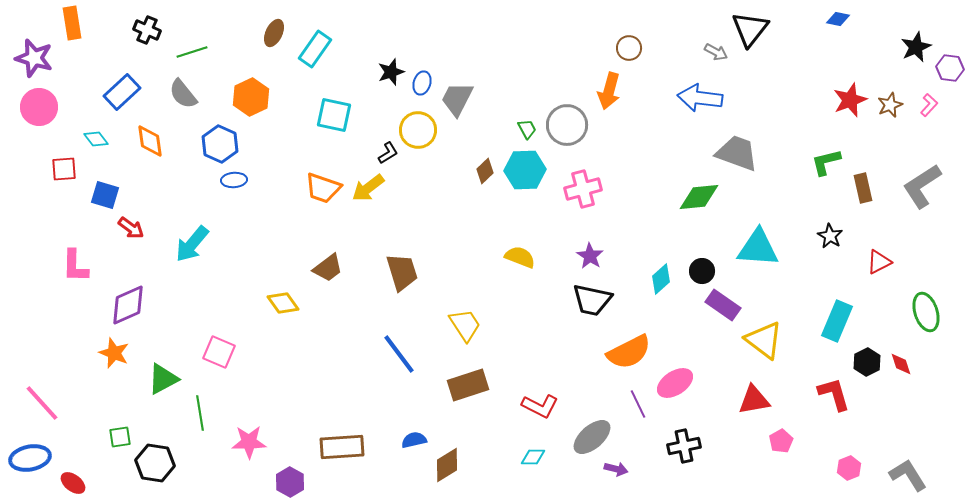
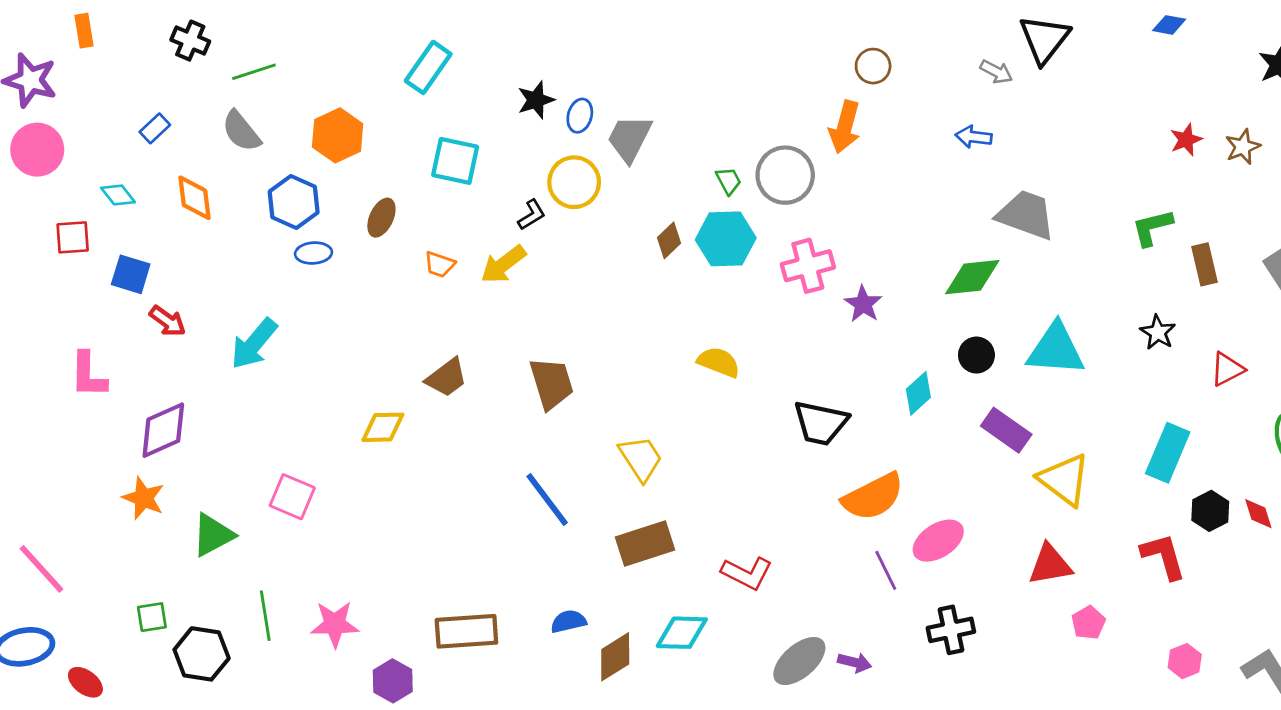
orange rectangle: (72, 23) -> (84, 31), size x0.7
brown ellipse: (274, 33) -> (381, 218), moved
blue rectangle: (122, 92) -> (155, 128), size x0.6
blue arrow: (700, 98) -> (974, 137), size x0.6
red star: (850, 100) -> (1186, 140), size x0.7
orange trapezoid: (323, 188) -> (440, 264), size x0.6
purple star: (590, 256) -> (863, 304), moved
black circle: (702, 271) -> (976, 355), moved
yellow diamond: (283, 303) -> (383, 427), turned -56
green line: (200, 413) -> (265, 616), moved
gray ellipse: (592, 437) -> (799, 661), moved
cyan diamond: (533, 457) -> (682, 633), moved, size x1.5

